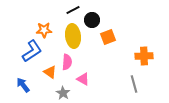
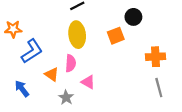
black circle: (92, 20) -> (133, 17), moved
orange star: (44, 30) -> (13, 29), moved
gray line: (134, 84) -> (159, 88), moved

